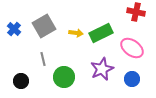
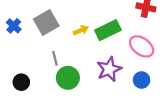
yellow arrow: (76, 33) -> (81, 30), turned -32
gray line: (43, 59) -> (55, 58), moved

